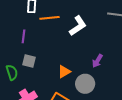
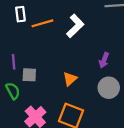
purple line: (24, 36) -> (14, 62), moved
gray circle: (85, 84) -> (109, 88), moved

